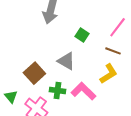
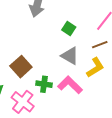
brown line: (113, 51) -> (100, 45), turned -42
gray triangle: (66, 61) -> (70, 56), moved

